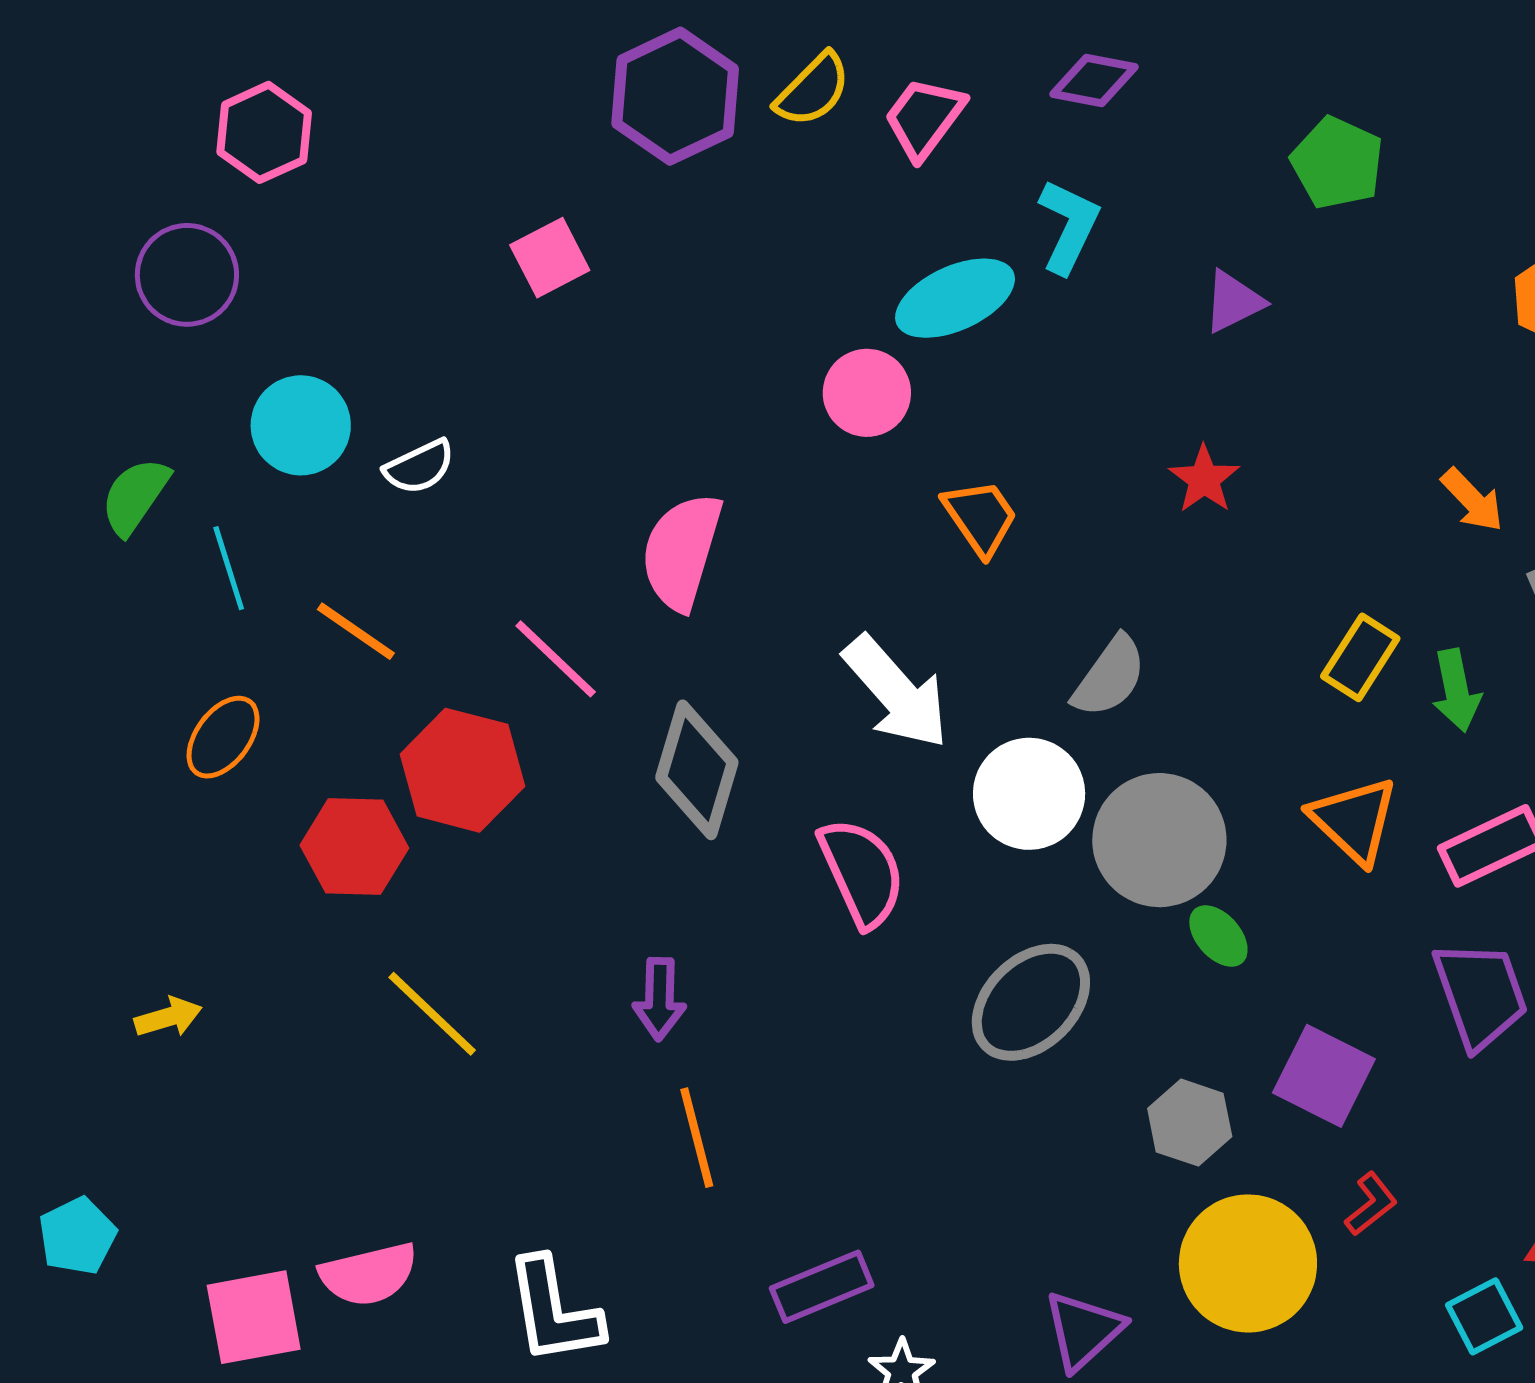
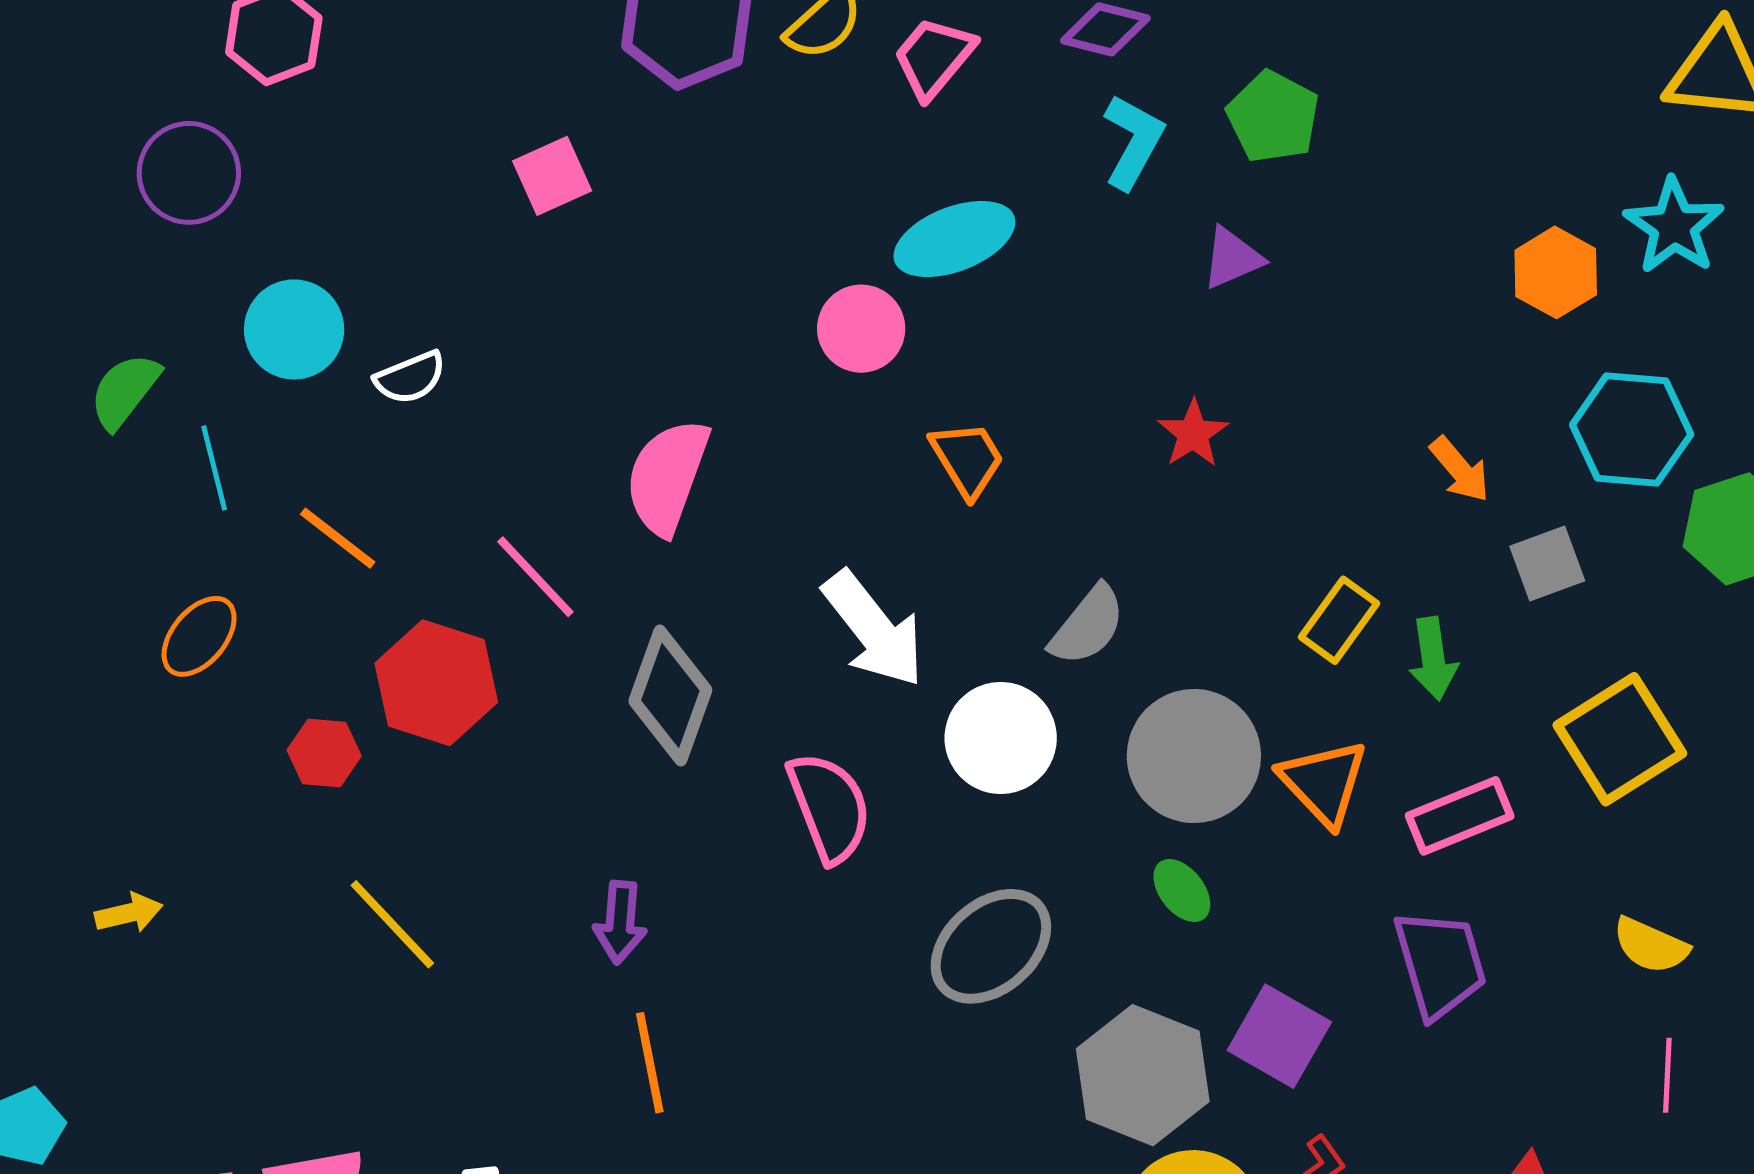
green pentagon: (1337, 163) -> (1273, 117), moved
cyan L-shape: (1069, 226) -> (1133, 141), moved
gray circle: (1159, 840) -> (1194, 756), moved
red hexagon: (354, 847) -> (324, 753), size x0.7
gray hexagon: (1190, 1123) -> (1143, 1075), size x1.6

